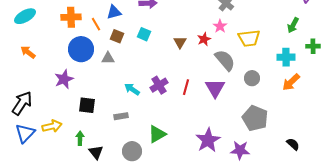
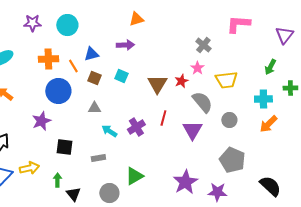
brown triangle: (180, 42) -> (157, 84), size x1.5
gray triangle: (108, 58) -> (94, 108), moved
red line: (186, 87) -> (163, 118), moved
black semicircle: (293, 144) -> (270, 186), size x1.6

